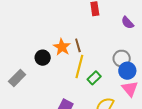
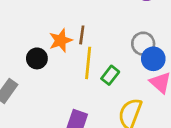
brown line: (78, 45) -> (82, 35), turned 32
orange star: (62, 47) -> (61, 40), turned 30

